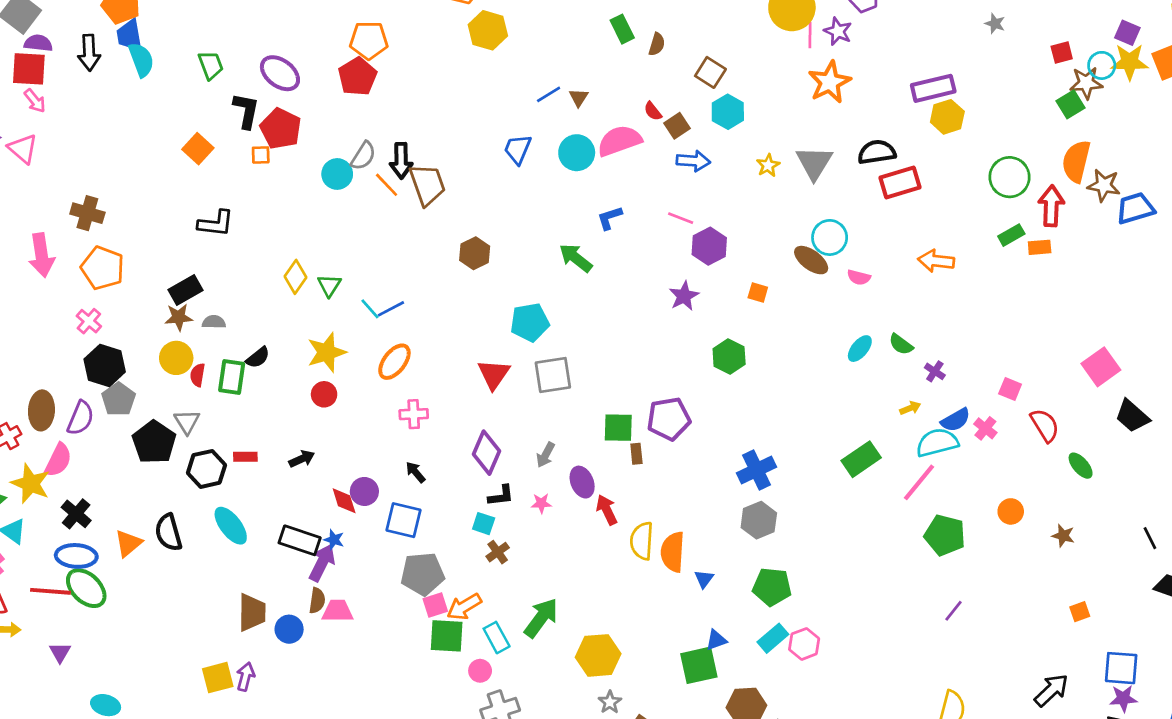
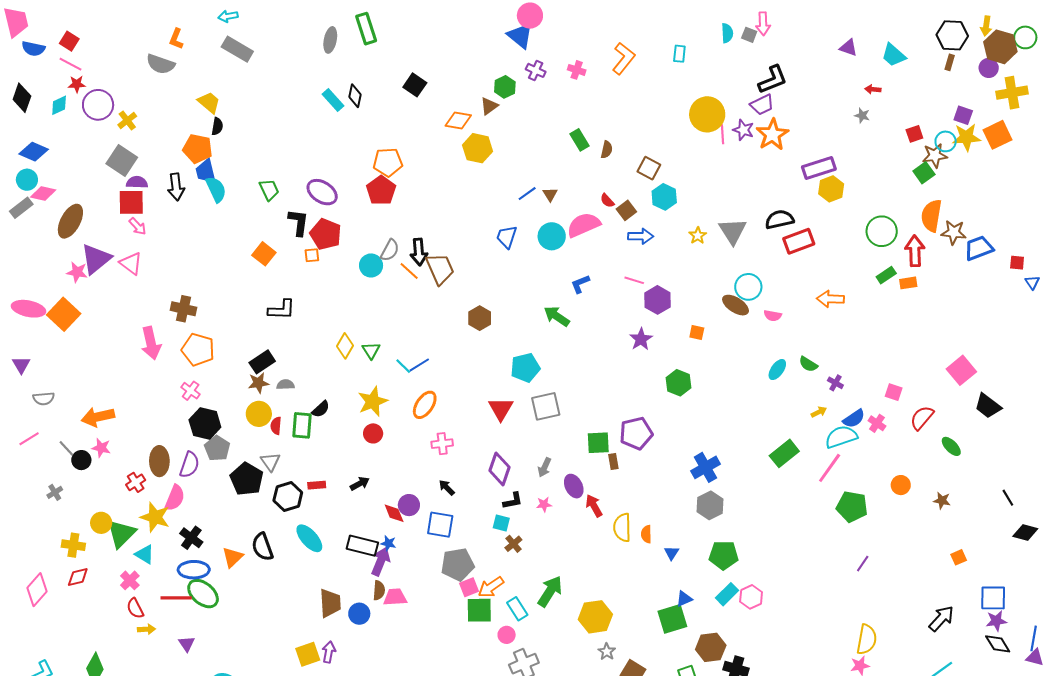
orange star: (830, 82) -> (772, 135), moved
red semicircle: (1045, 425) -> (922, 418), turned -104
orange semicircle: (673, 552) -> (646, 534), size x0.6

